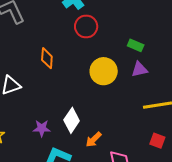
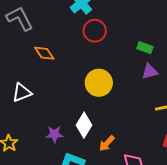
orange diamond: (47, 58) -> (44, 53), moved, turned -35
yellow circle: (104, 71) -> (99, 83), moved

